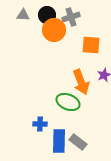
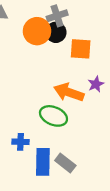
black circle: (47, 15) -> (56, 32), moved
orange arrow: (81, 82) -> (69, 92), turned 130

